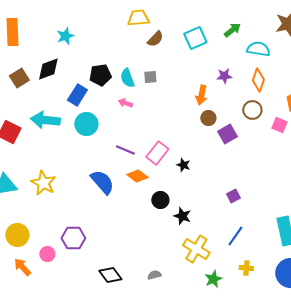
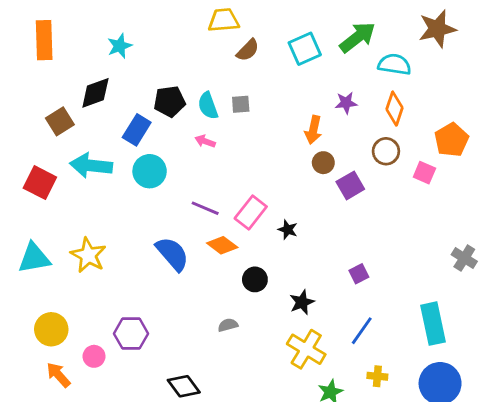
green arrow: (232, 30) -> (357, 37), size x1.5
brown square: (19, 78) -> (60, 121), moved
black star: (182, 216) -> (302, 302), moved, turned 30
gray semicircle: (154, 275) -> (228, 325), moved

